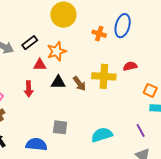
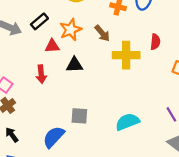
red semicircle: (130, 66) -> (155, 42), turned 112
brown arrow: (79, 84) -> (102, 33), moved
blue semicircle: (36, 144) -> (54, 137), turned -50

